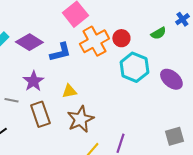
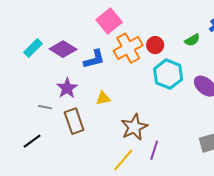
brown star: (80, 119) -> (134, 127), moved

